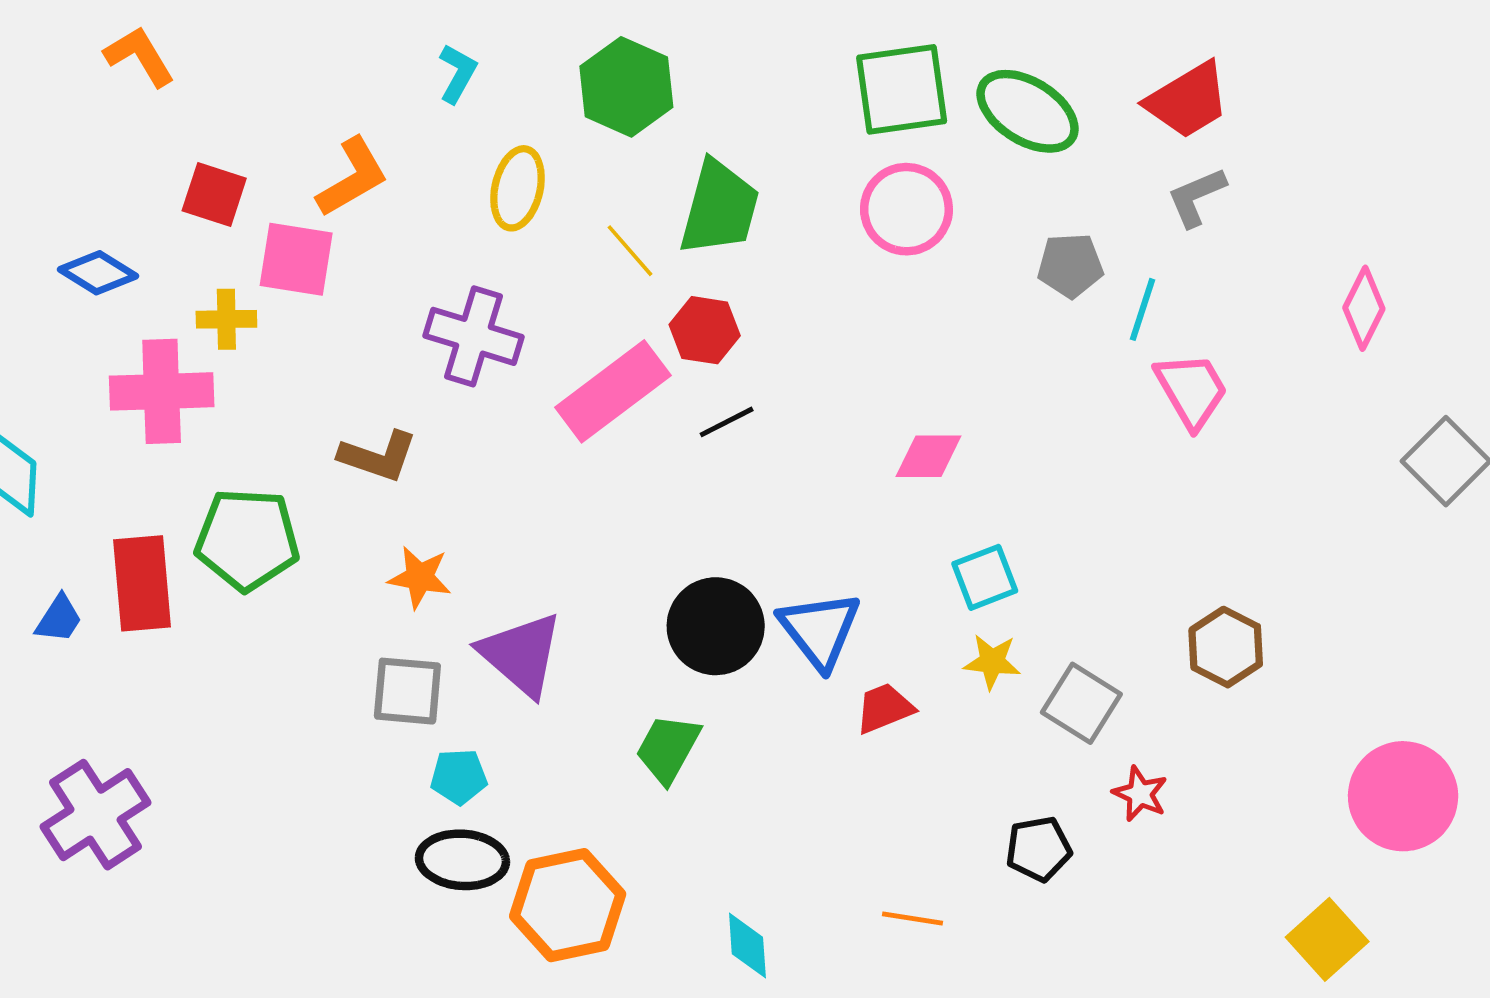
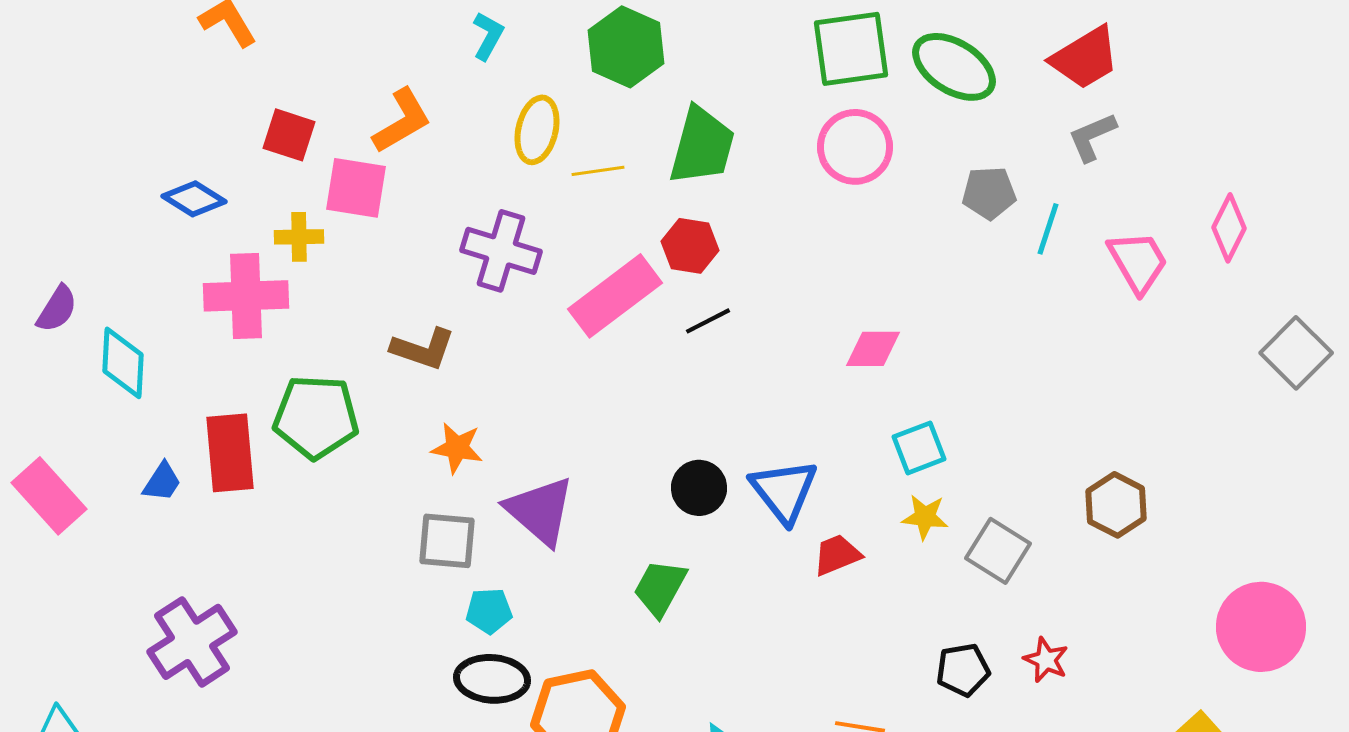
yellow line: (630, 251) -> (598, 171), moved, turned -57
pink trapezoid: (1191, 390) -> (1138, 262), moved
black circle: (716, 626) -> (699, 488), size x0.7
red star: (1140, 794) -> (1046, 660), moved

